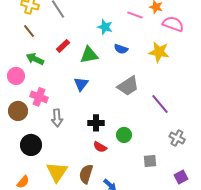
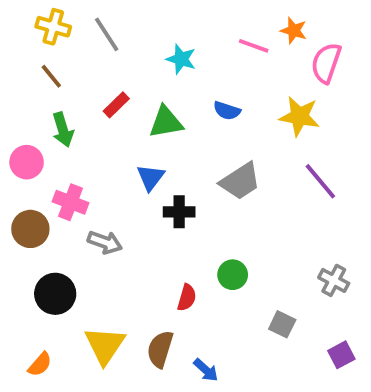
pink semicircle: (173, 24) -> (326, 63), turned -90
cyan star: (105, 27) -> (181, 59), moved
green arrow: (35, 59) -> (63, 130), turned -132
purple line: (160, 104) -> (320, 181), moved
gray arrow: (57, 118) -> (105, 242), turned -66
black cross: (96, 123) -> (179, 212), moved
red semicircle: (100, 147) -> (187, 298), turned -104
gray square: (150, 161) -> (282, 324), turned 32

